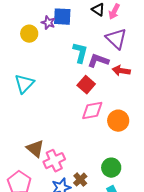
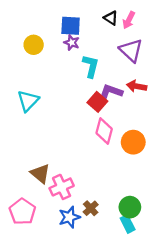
purple star: (48, 23) -> (72, 43), moved
purple L-shape: (98, 61) -> (111, 92), moved
pink diamond: (92, 111) -> (104, 131), turned -65
green circle: (111, 168) -> (130, 207), moved

